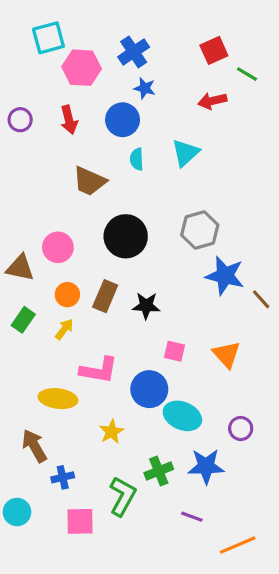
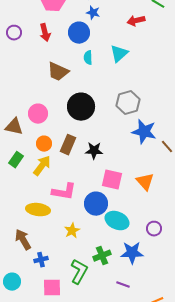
yellow arrow: (64, 329) -> (42, 166), size x1.5
pink square: (175, 351) -> (112, 180), size x1.5

